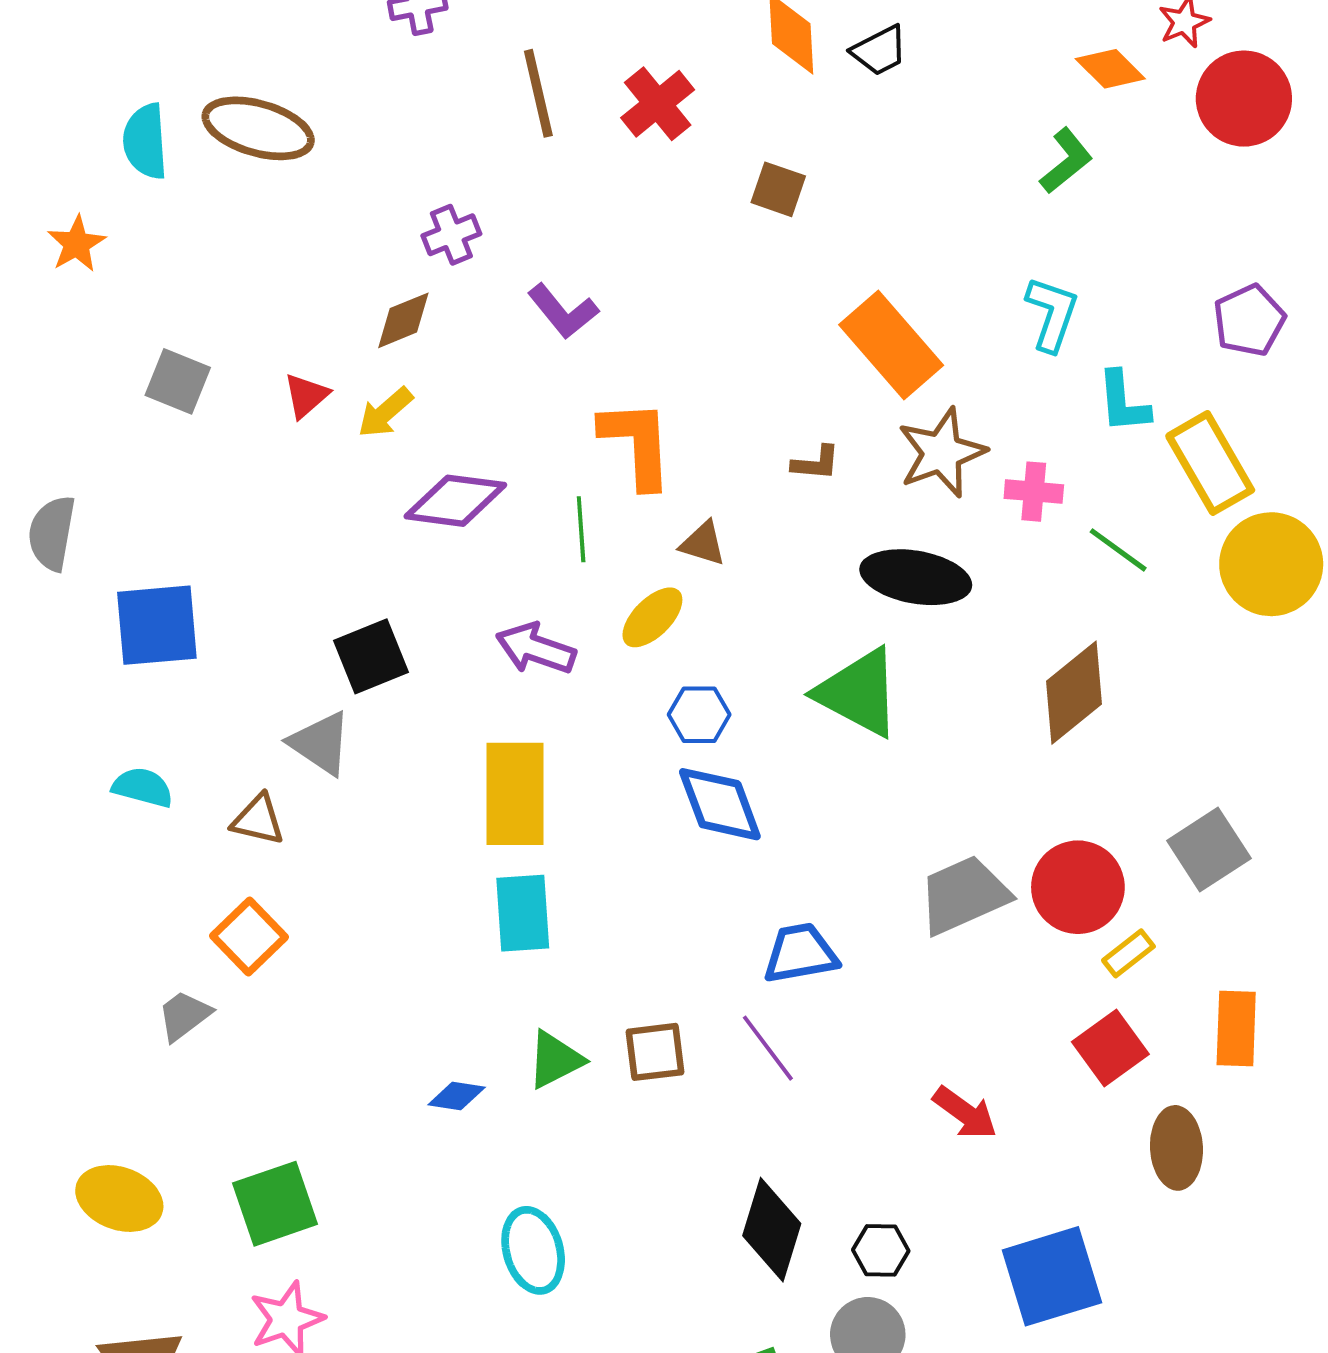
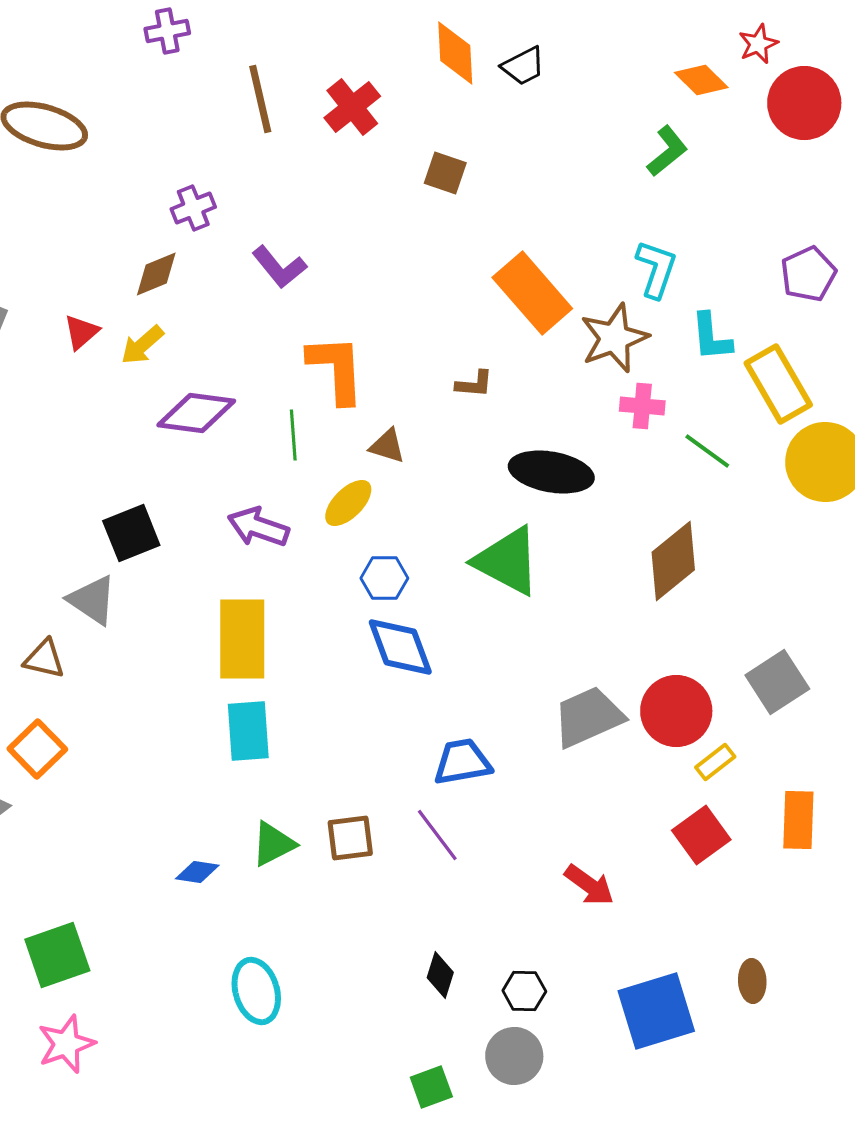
brown star: (942, 453) -> (614, 338), moved
brown ellipse: (1176, 1148) -> (752, 981), moved, size x0.7
black diamond: (772, 1230) -> (440, 975), size x0.6

